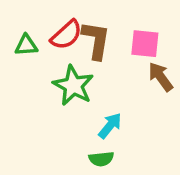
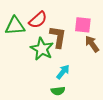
brown L-shape: (96, 40) -> (58, 37), moved
green triangle: (26, 45) -> (15, 26), size x1.5

